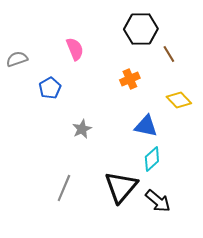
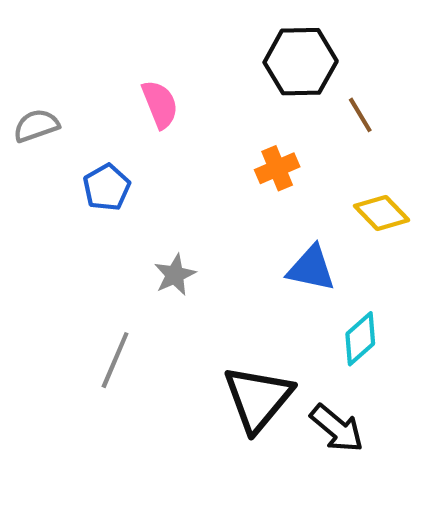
cyan diamond: (152, 159) -> (360, 339), moved
gray line: (64, 188) -> (115, 360), moved

